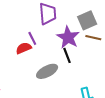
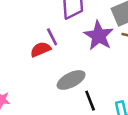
black line: (67, 55) -> (90, 101), moved

